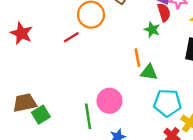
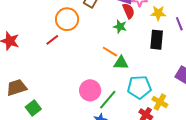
orange line: (137, 58) -> (110, 52), turned -42
brown trapezoid: (25, 103) -> (17, 87), moved
green line: (88, 116) -> (108, 100), moved, turned 55

